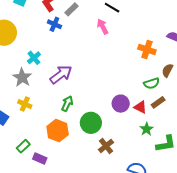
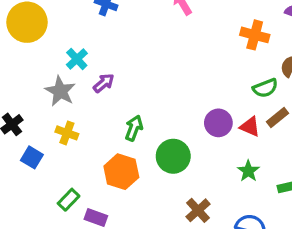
purple arrow: (61, 74) -> (104, 83), moved, size x0.6
green star: (147, 129) -> (248, 171), moved
brown cross: (106, 146) -> (198, 210), moved

